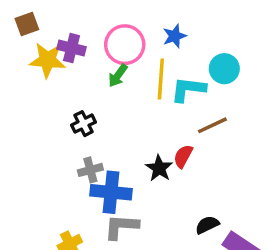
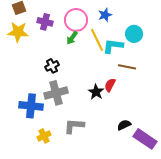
yellow star: (47, 60) -> (18, 32), moved
yellow line: (161, 79) -> (97, 40), turned -30
brown line: (212, 125) -> (127, 67), turned 36
gray cross: (90, 170) -> (56, 93), size x1.6
blue cross: (111, 192) -> (31, 106), moved

